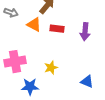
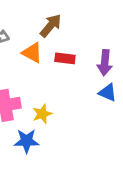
yellow star: (51, 68) -> (42, 114), moved
blue triangle: (87, 82) -> (108, 93), moved

